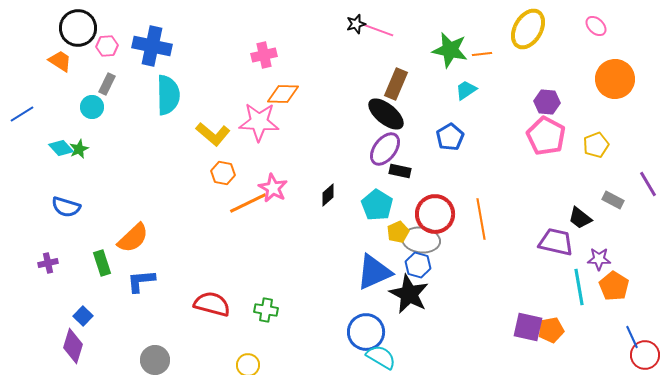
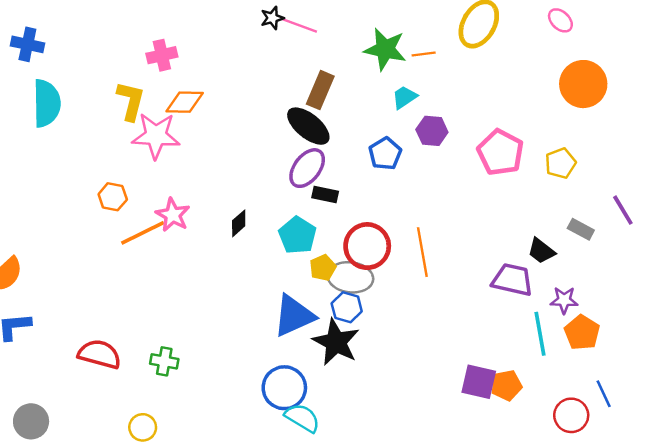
blue cross: (152, 46) -> (27, 44), size x0.7
purple hexagon: (547, 102) -> (432, 131), moved
yellow L-shape: (213, 134) -> (131, 101), moved, turned -116
red circle: (645, 355) -> (571, 415), moved

